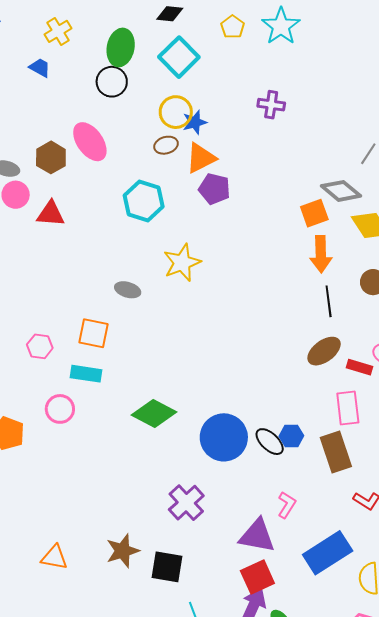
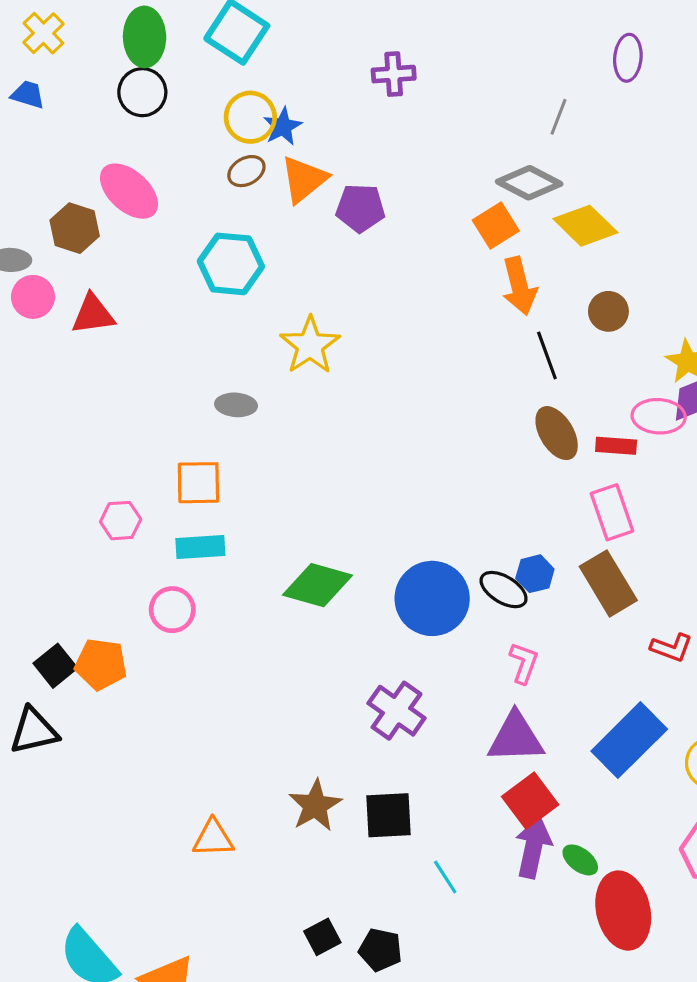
purple pentagon: (214, 189) -> (360, 208), moved
brown ellipse: (324, 351) -> (557, 433), turned -72
pink L-shape: (287, 505) -> (524, 663), moved

